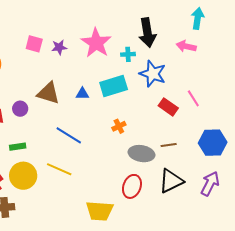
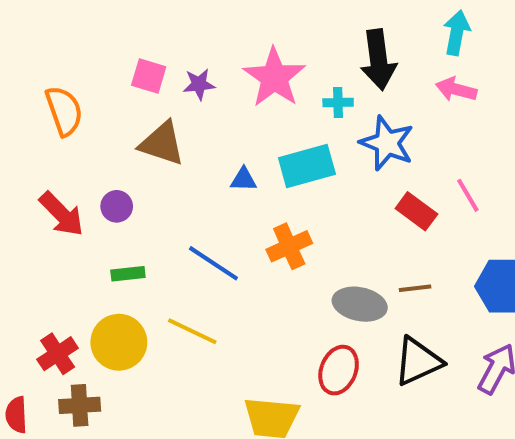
cyan arrow: (198, 18) -> (457, 33), moved
brown triangle: (48, 93) -> (162, 143), moved
orange cross: (119, 126) -> (289, 246), moved, size x1.5
green rectangle: (18, 147) -> (128, 274), moved

